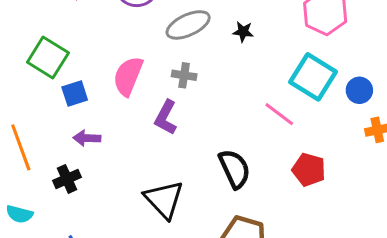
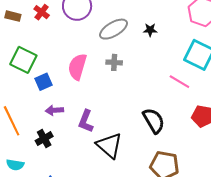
purple L-shape: (166, 117) -> (86, 121), moved

